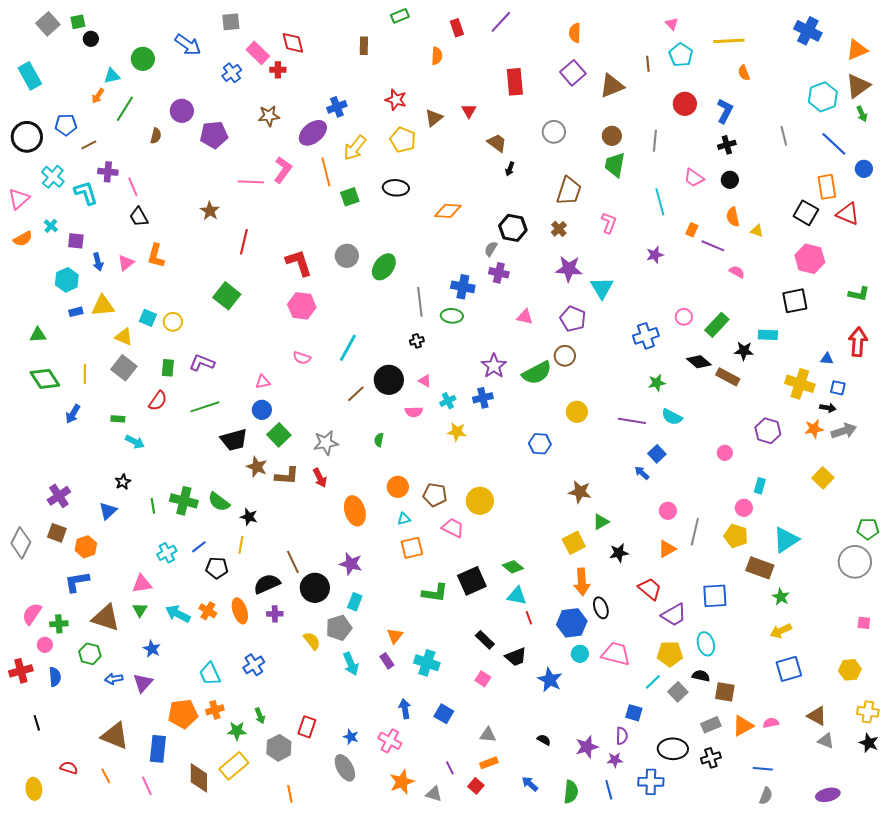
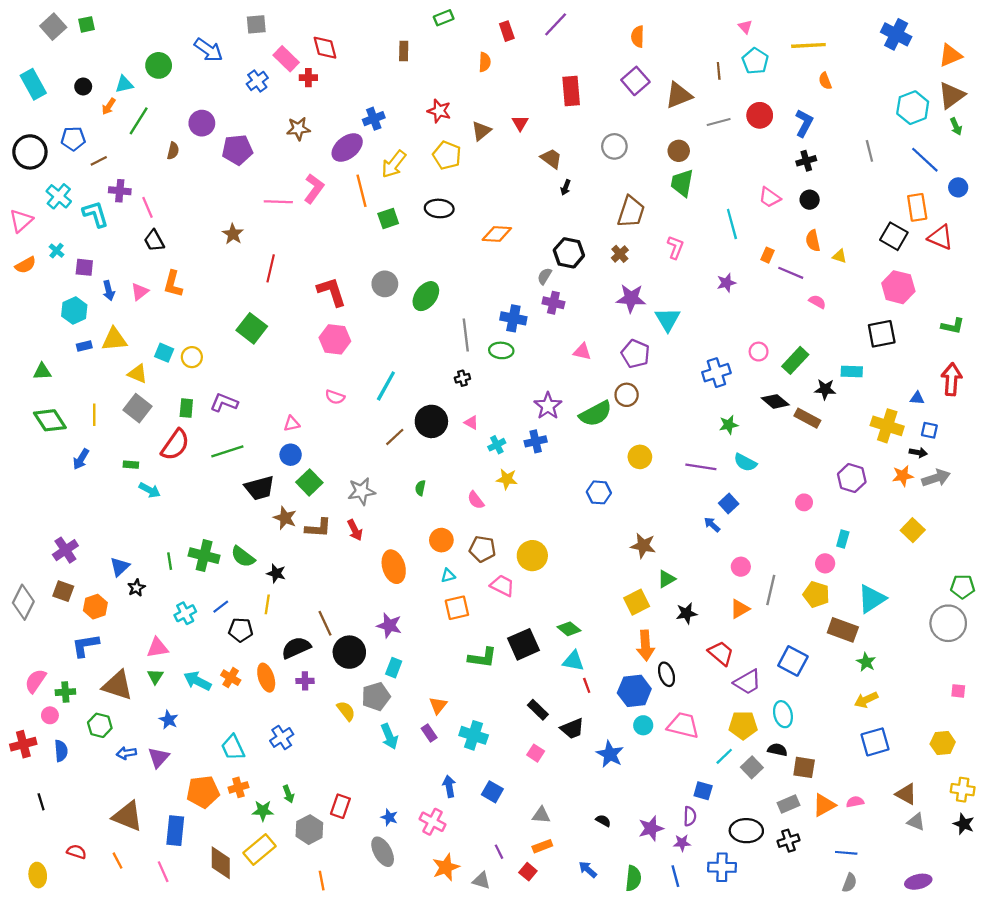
black circle: (91, 39) -> (83, 87), moved
gray line: (655, 141) -> (719, 122), moved, turned 70
red semicircle: (158, 401) -> (175, 445), size x1.4
pink semicircle: (414, 412) -> (476, 500), moved, turned 54
black star: (123, 482) -> (136, 588), moved
blue square: (715, 596) -> (793, 661), turned 32

